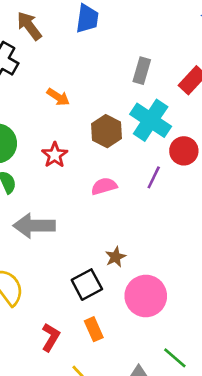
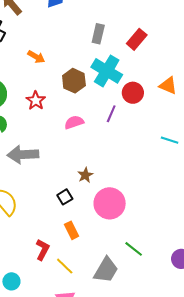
black square: (87, 285) -> (65, 197), size x0.7
red L-shape: (51, 337) -> (42, 250), moved

